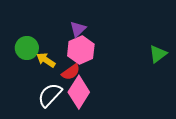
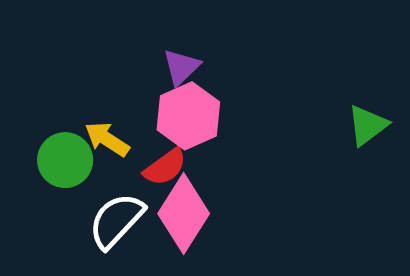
green circle: (27, 48) -> (65, 160), moved

